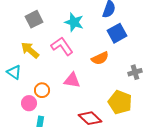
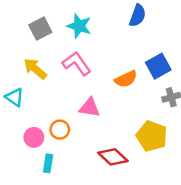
cyan star: (74, 22) -> (79, 26), moved
blue square: (117, 33) -> (158, 66), moved
orange circle: (42, 90) -> (60, 130), moved

